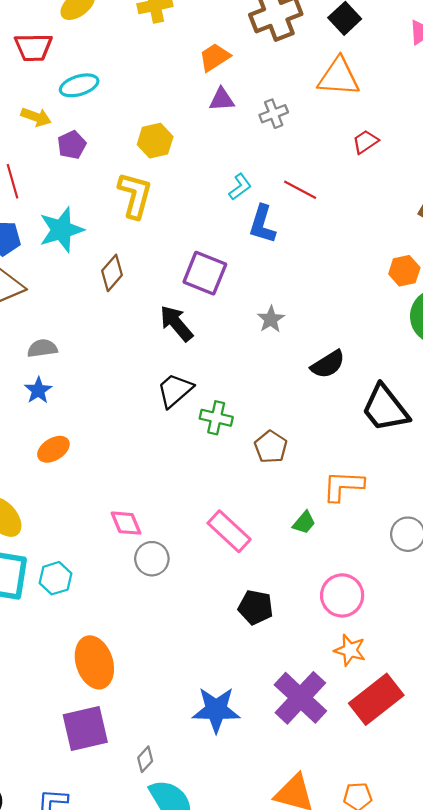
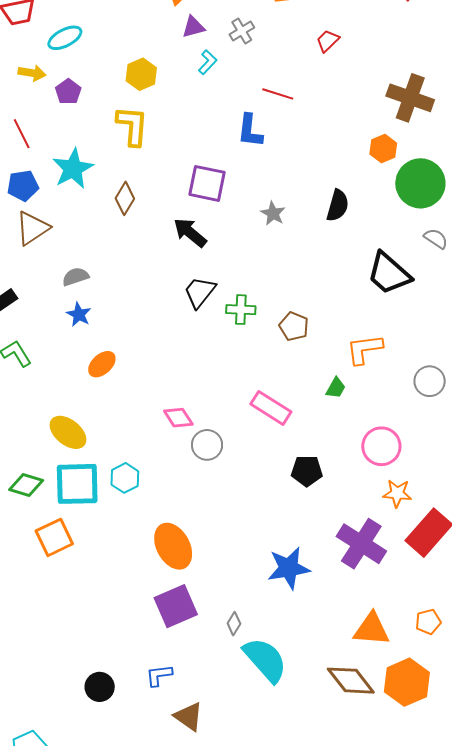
cyan L-shape: (240, 187) -> (208, 62), moved
black semicircle: (328, 364) -> (338, 205), moved, turned -32

